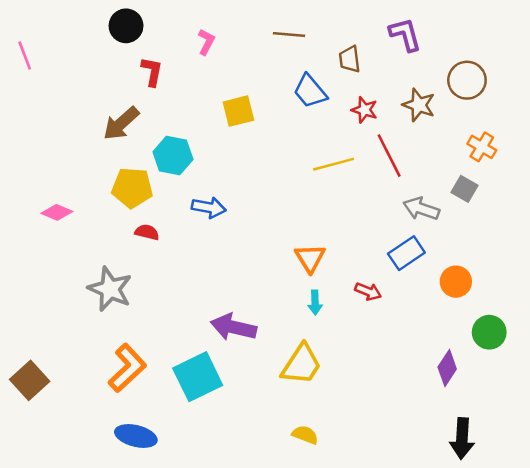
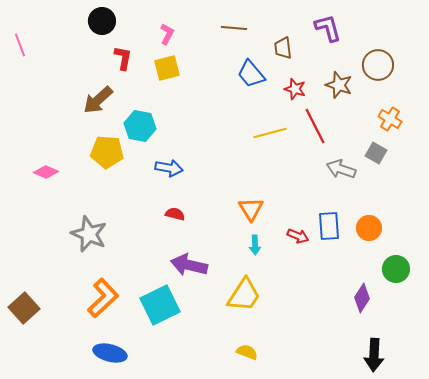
yellow square: (238, 111) -> (167, 68), moved
red semicircle: (147, 232) -> (175, 214), moved
blue rectangle: (406, 253) -> (329, 226), moved, turned -60

